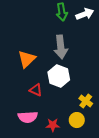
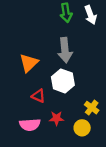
white arrow: (85, 14) -> (91, 15), turned 90
red star: (53, 125) -> (56, 118), moved

